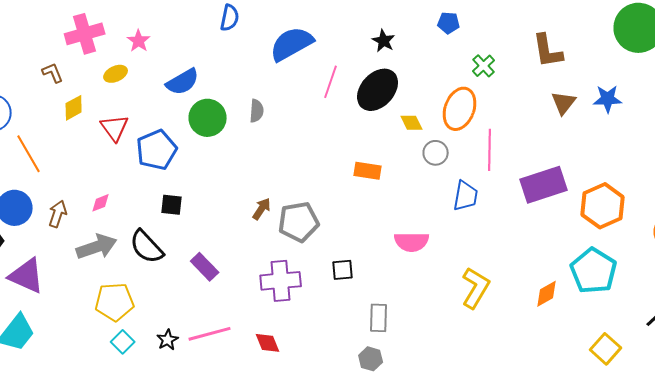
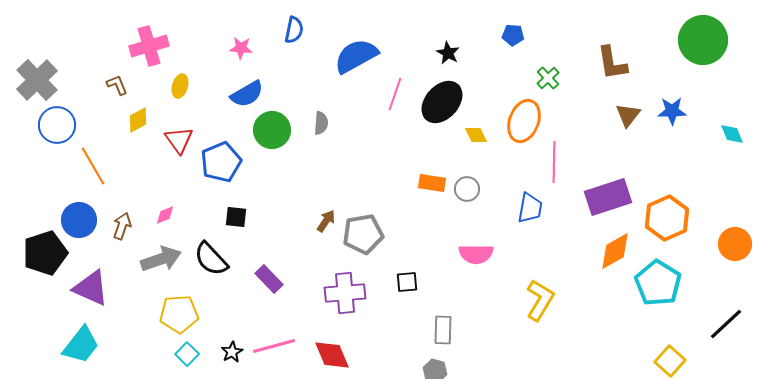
pink star: (139, 41) -> (241, 48), moved, turned -30
yellow ellipse: (116, 74) -> (180, 86), turned -50
gray circle: (436, 153) -> (467, 189), moved
orange diamond: (547, 294) -> (615, 251), moved, size x1.4
red diamond: (268, 343) -> (332, 355), size x1.4

